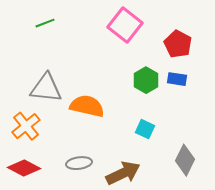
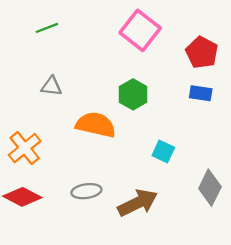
green hexagon: (146, 80) -> (133, 94), moved
gray triangle: (46, 88) -> (51, 86), moved, size x0.6

